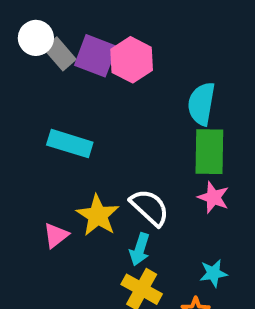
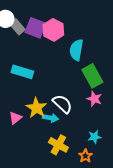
cyan semicircle: (201, 104) -> (76, 50), moved
green rectangle: (209, 152) -> (92, 76), turned -30
cyan arrow: (140, 249) -> (50, 118), moved, turned -98

